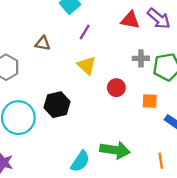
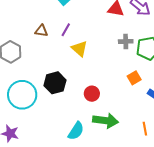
purple line: (85, 32) -> (66, 30), moved
red circle: (116, 88) -> (92, 94), moved
orange square: (150, 101) -> (134, 78), turned -32

